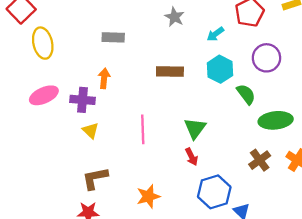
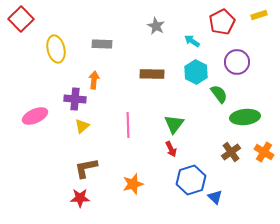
cyan arrow: (215, 34) -> (192, 41), turned 70
yellow ellipse: (43, 43) -> (56, 49), moved
pink ellipse: (44, 95) -> (35, 116), moved
yellow triangle: (90, 131) -> (82, 126), turned 35

